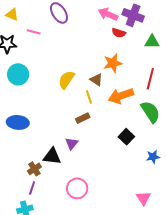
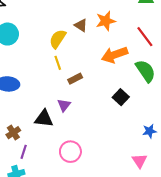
red line: (150, 79) -> (145, 37), turned -50
brown triangle: (96, 80) -> (81, 25), moved
yellow line: (89, 97) -> (58, 63), moved
blue star: (153, 157) -> (149, 131), moved
brown cross: (34, 169) -> (13, 133), moved

